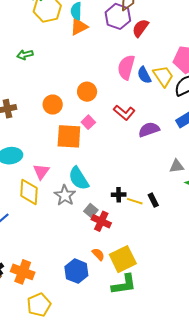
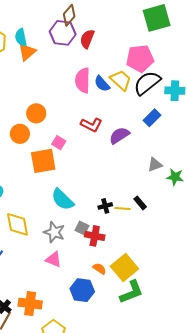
orange circle: (87, 92) -> (36, 113), moved
pink triangle: (41, 172) -> (54, 259), moved, turned -30
gray star: (65, 195) -> (54, 232), moved

